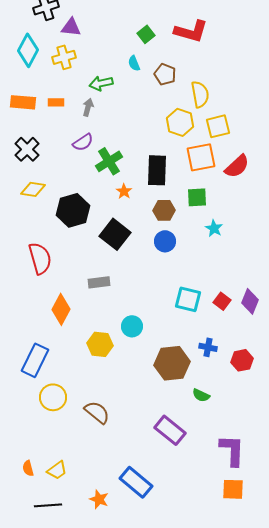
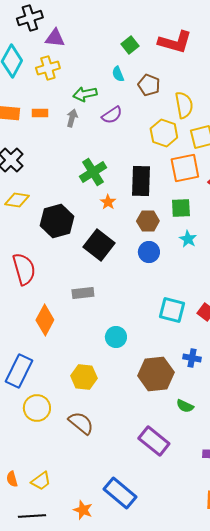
purple semicircle: (83, 142) -> (112, 115), moved
cyan star: (214, 228) -> (188, 239), moved
yellow hexagon: (100, 344) -> (84, 377), moved

